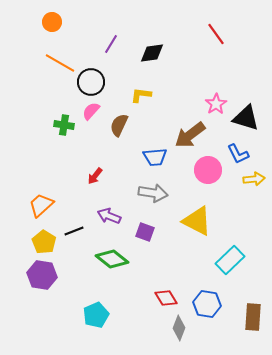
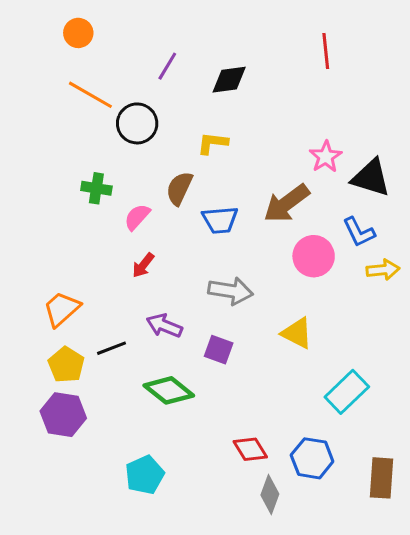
red line: (216, 34) -> (326, 51), turned 30
pink semicircle: (91, 111) -> (137, 217), moved
blue trapezoid: (155, 157) -> (220, 220), moved
yellow triangle: (197, 221) -> (297, 333), size x0.7

